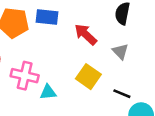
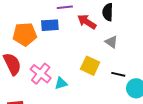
red arrow: (86, 34) -> (87, 22), moved
pink cross: (25, 76) -> (41, 74), turned 35

